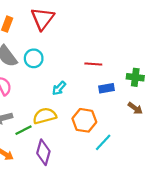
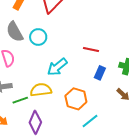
cyan arrow: (59, 88) -> (57, 67), size x1.5
blue rectangle: (107, 88) -> (100, 73), turned -64

